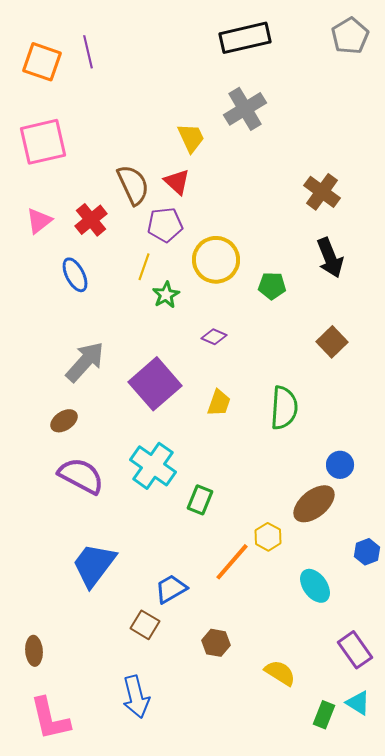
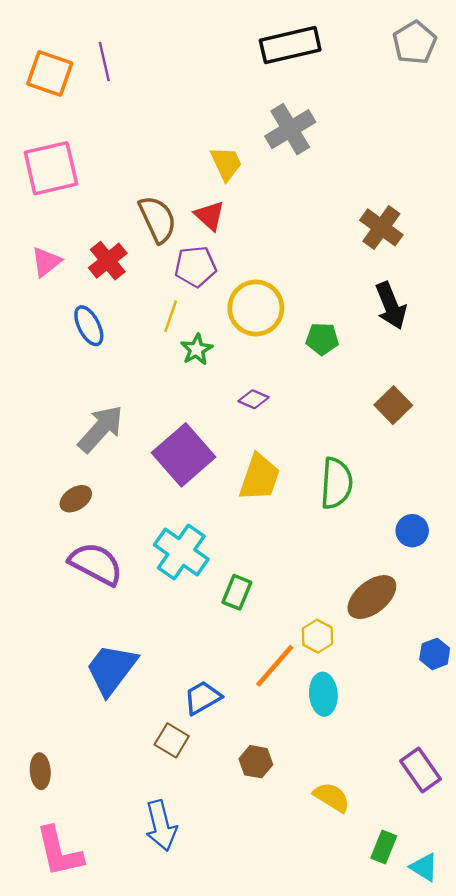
yellow trapezoid: (219, 403) -> (259, 477), size x1.5
blue circle: (340, 465) -> (412, 531), moved
cyan ellipse: (315, 586) -> (323, 694), moved, turned 32
cyan triangle: (358, 703) -> (424, 867), moved

